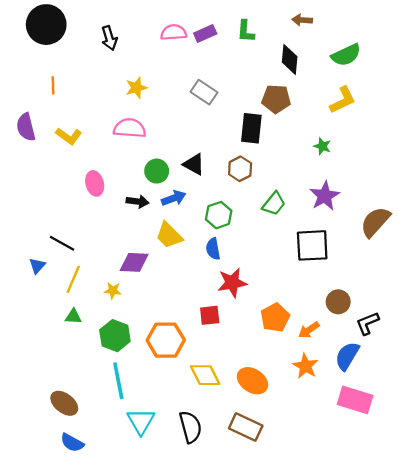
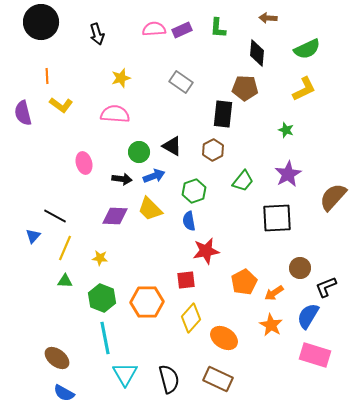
yellow L-shape: (69, 136) -> (61, 105), moved
purple diamond: (134, 262) -> (115, 216), moved
yellow diamond: (205, 375) -> (191, 318), moved, turned 68

